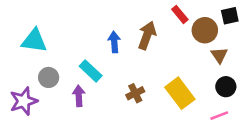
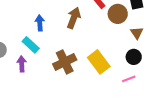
blue arrow: (114, 42) -> (40, 23), moved
brown triangle: (219, 55) -> (137, 33), moved
brown cross: (135, 93) -> (65, 62), size x1.6

